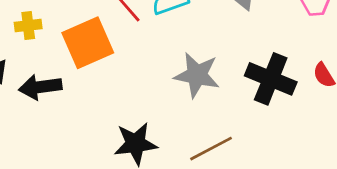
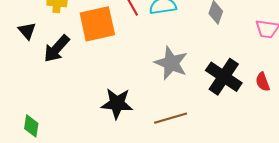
black arrow: (40, 87) -> (57, 49), turned -52

